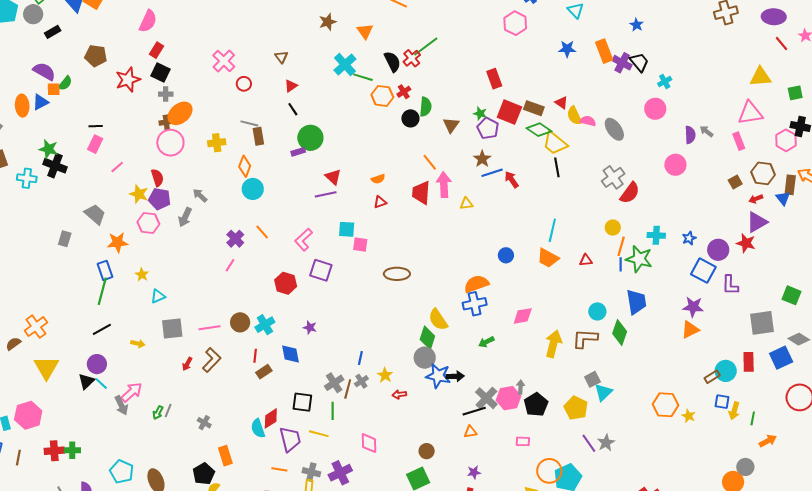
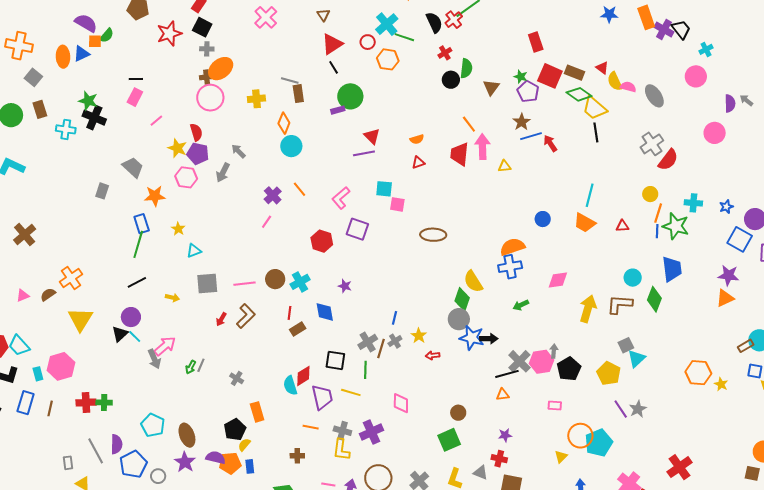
red circle: (244, 84) -> (368, 42), moved
red triangle: (291, 86) -> (332, 44), size x1.6
orange hexagon: (382, 96) -> (388, 59), moved

